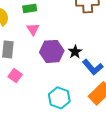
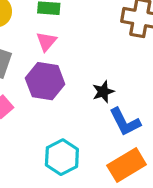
purple hexagon: (52, 51) -> (45, 81), moved

